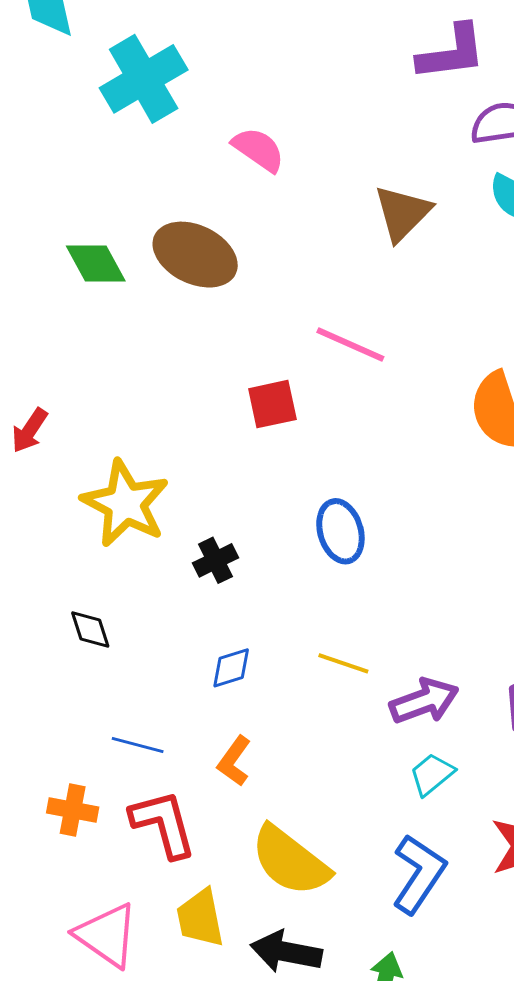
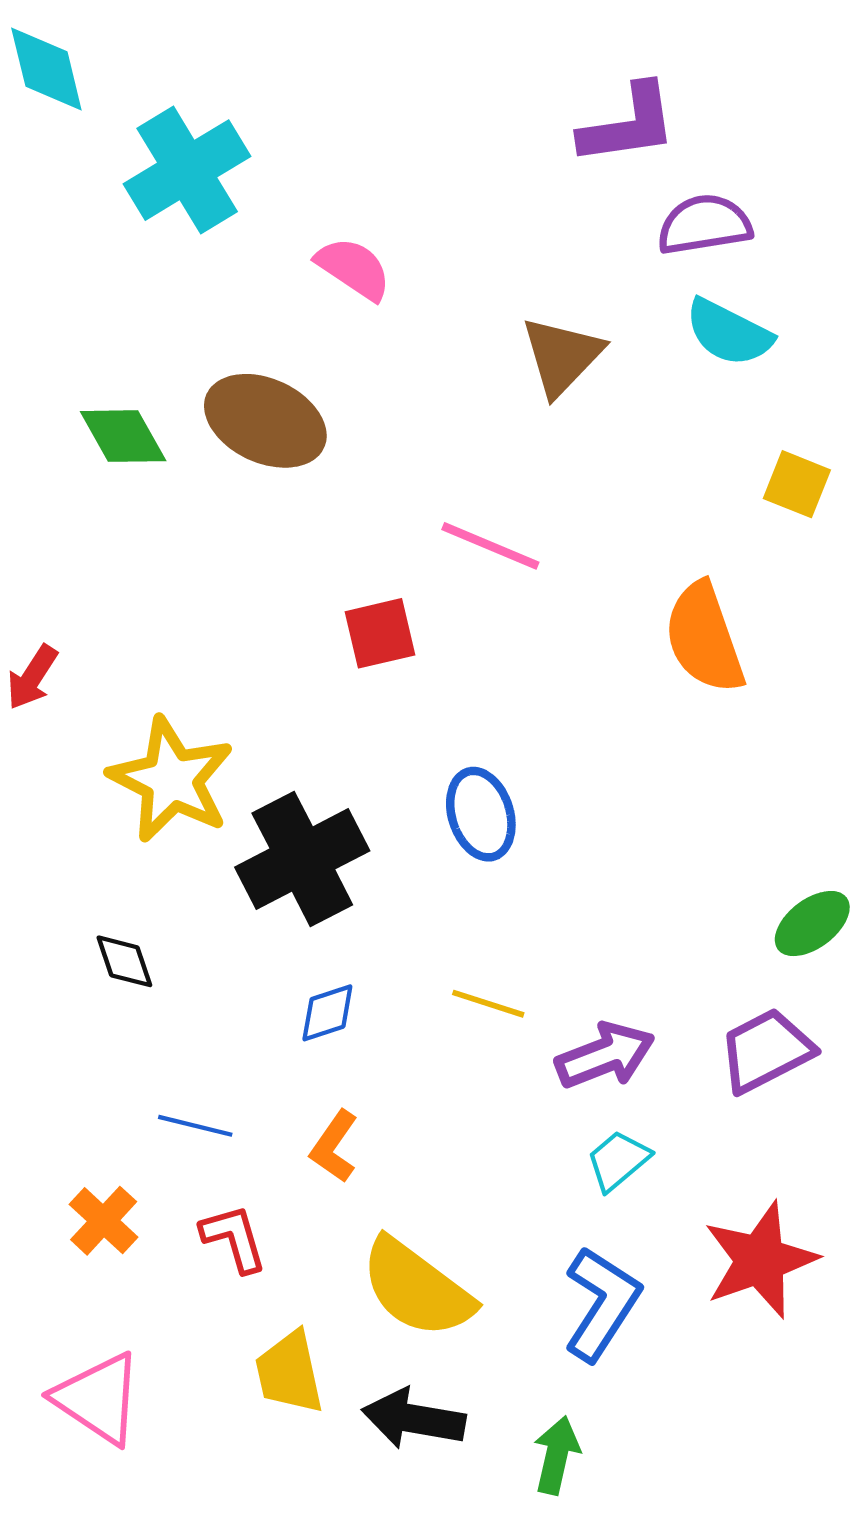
black cross: (216, 560) -> (302, 859), size x2.0
orange cross: (73, 810) -> (104, 1221), turned 33
red L-shape: (163, 824) -> (234, 1238), size x0.7
pink triangle: (107, 935) -> (98, 1399), moved

